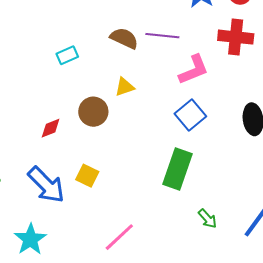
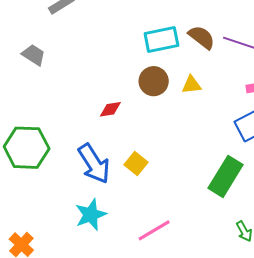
cyan rectangle: (67, 55) -> (161, 39), moved, size x1.6
brown circle: (93, 112) -> (154, 81), moved
cyan star: (30, 239) -> (91, 215), moved

